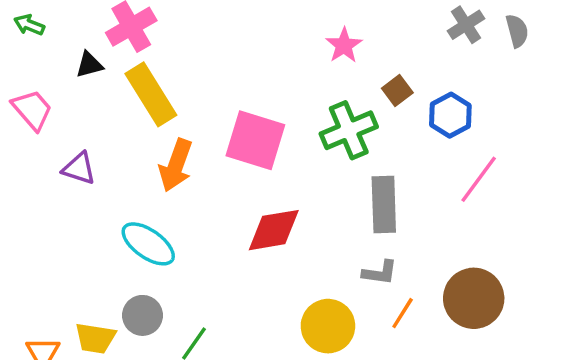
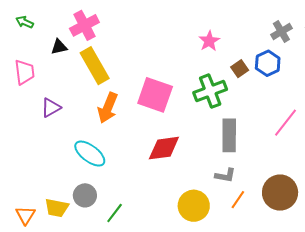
pink trapezoid: (32, 110) -> (24, 72), turned 32
blue hexagon: (450, 115) -> (268, 63), moved
purple triangle: (79, 169) -> (51, 108), turned -50

